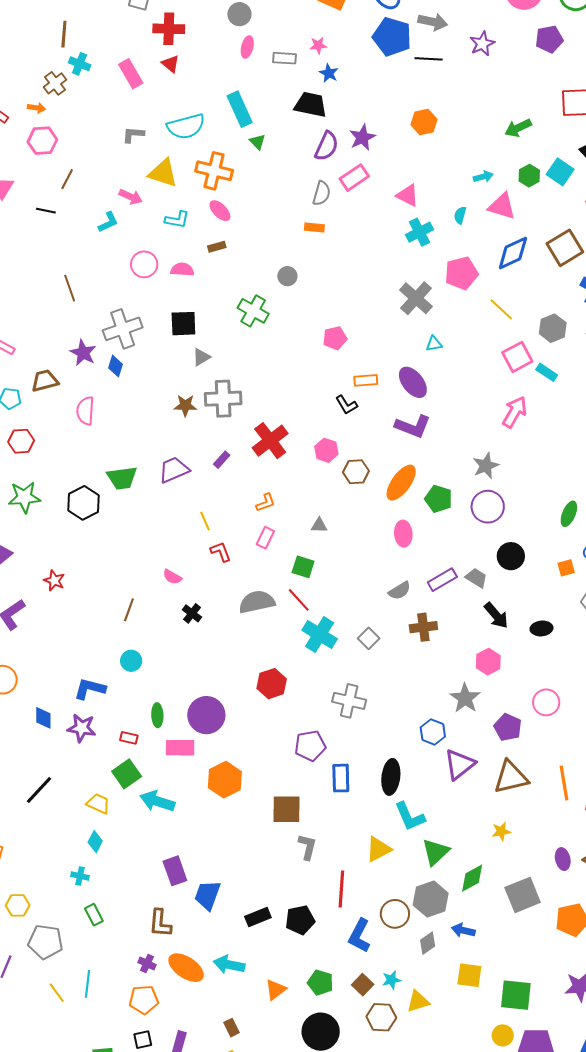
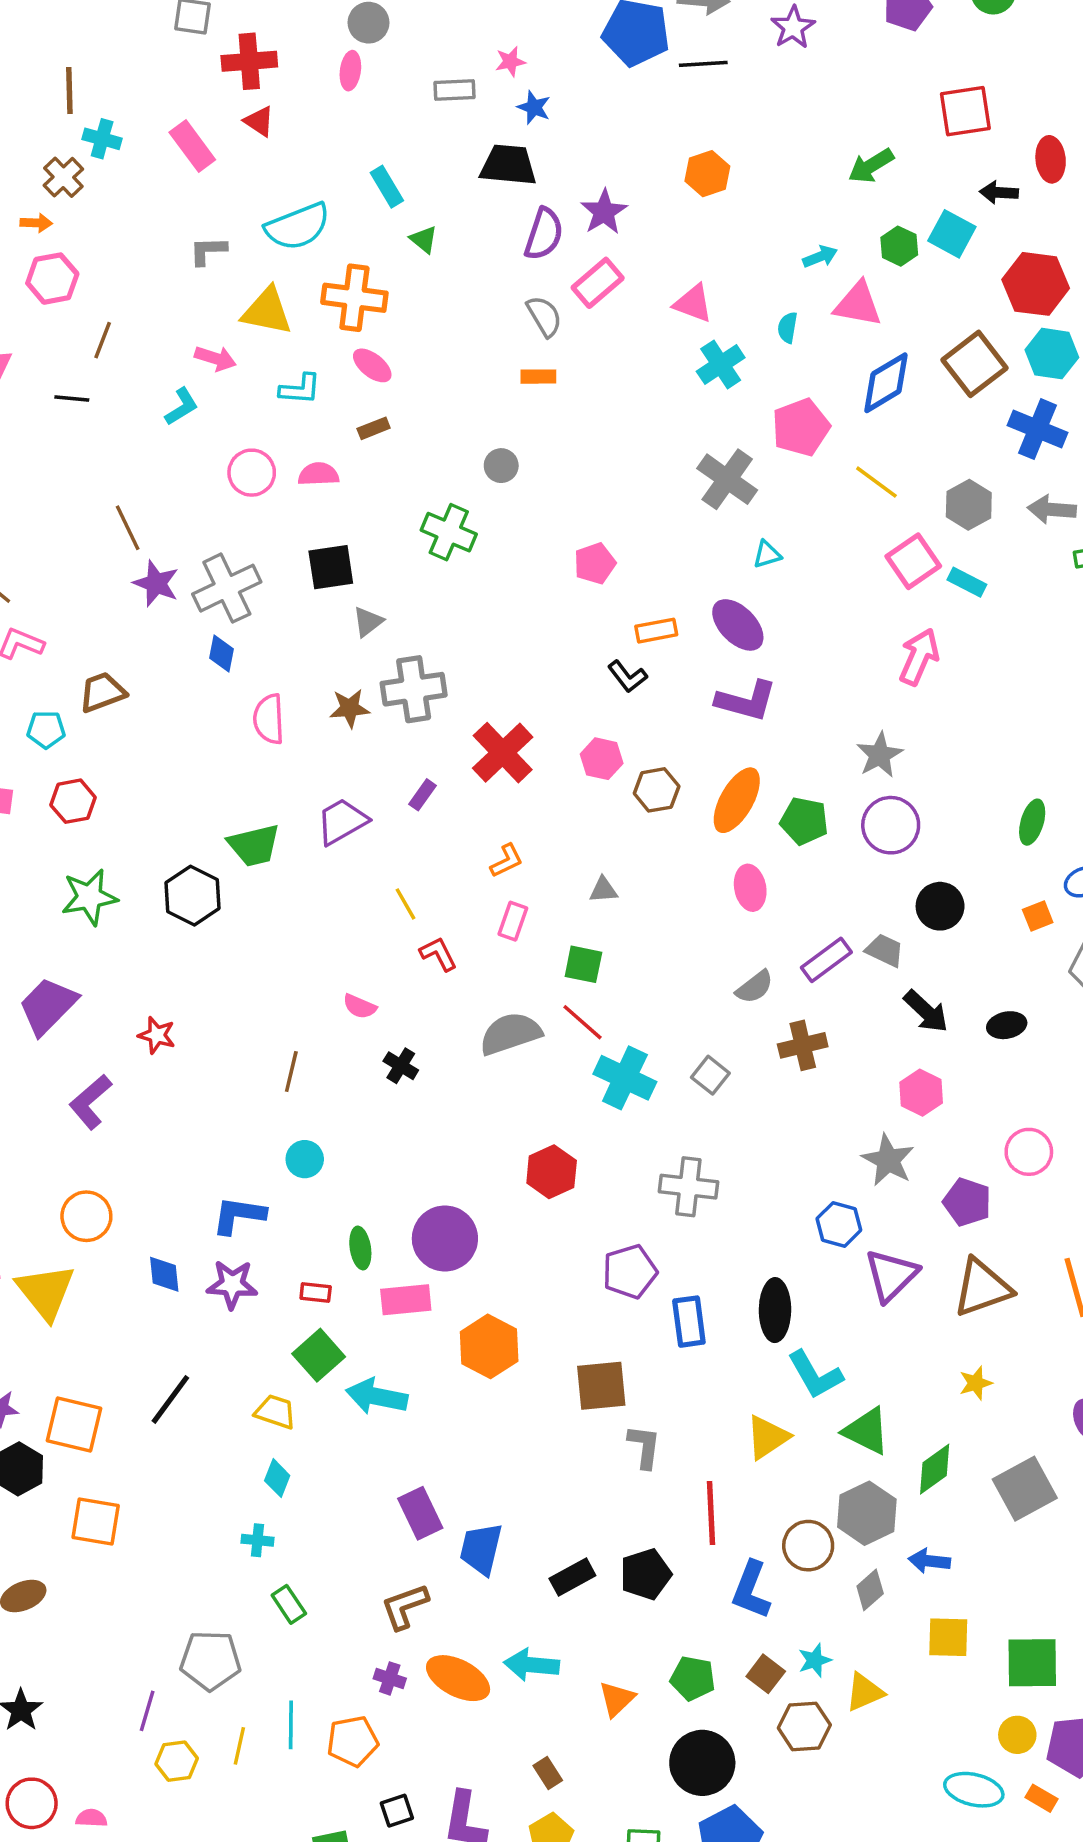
pink ellipse: (247, 47) -> (350, 71), moved
cyan rectangle: (240, 109) -> (387, 187), size x0.7
gray semicircle: (322, 193) -> (544, 316), turned -40
purple star: (83, 353) -> (156, 583), moved
pink semicircle: (85, 411) -> (269, 719), moved
green triangle: (436, 852) -> (866, 1431), turned -44
yellow hexagon: (18, 905) -> (177, 1761), moved
brown L-shape: (160, 923) -> (405, 1606), turned 72
yellow line: (57, 993) -> (239, 1746), turned 55
orange pentagon: (144, 1000) -> (353, 1741), moved

